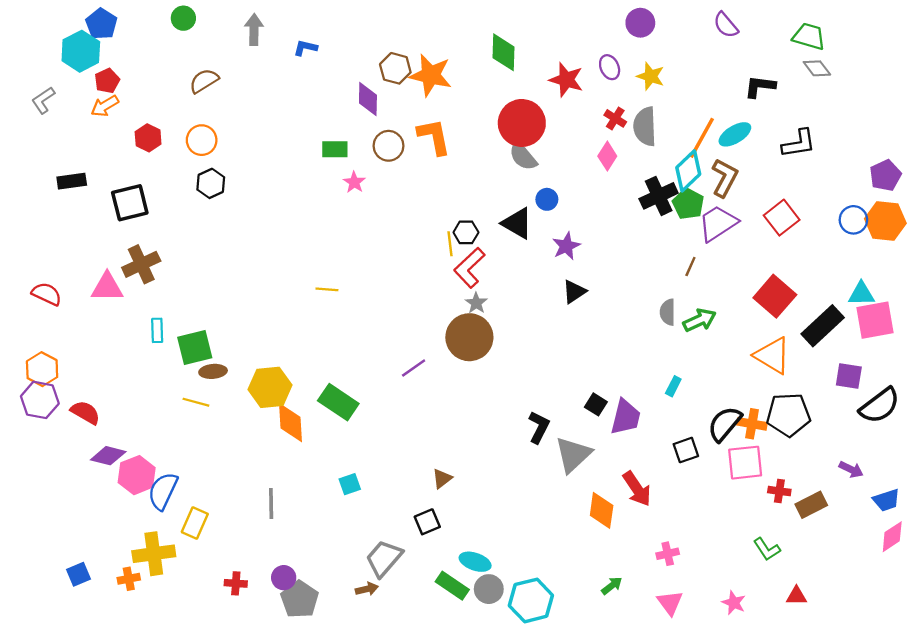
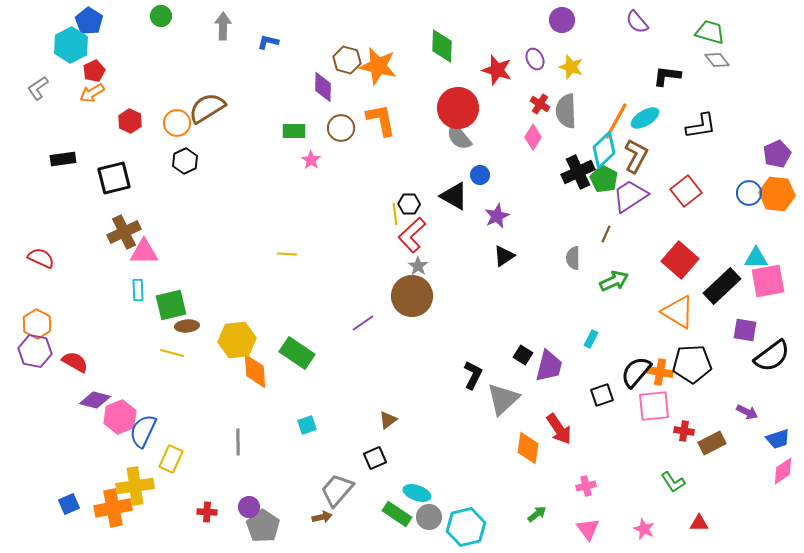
brown semicircle: (204, 81) -> (207, 108), moved, size x1.4
pink triangle: (107, 287) -> (144, 252), moved
gray semicircle: (668, 312) -> (573, 258), moved
orange cross: (129, 579) -> (113, 508), size x1.8

